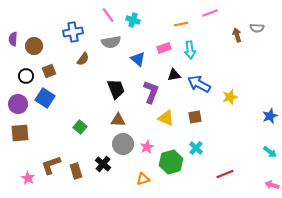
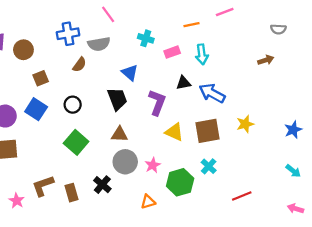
cyan cross: (133, 20) -> (146, 38), moved
brown arrow: (237, 35) -> (266, 60), moved, turned 88
gray semicircle: (111, 42) -> (99, 44), moved
blue triangle: (138, 59) -> (130, 73), moved
black circle: (26, 76) -> (73, 105), moved
yellow star: (230, 97) -> (245, 124), moved
brown square: (195, 117) -> (207, 131), size x1.6
green square: (80, 127) -> (76, 142), size x1.5

